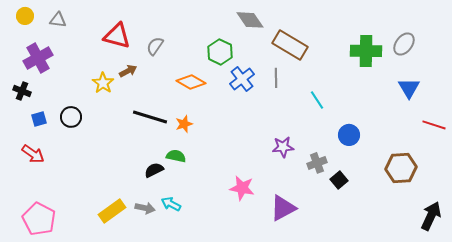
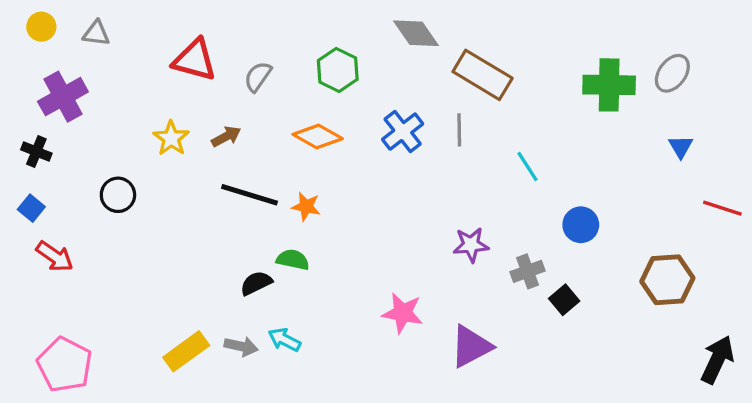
green hexagon: (220, 52) -> (338, 70), moved
brown arrow: (128, 71) -> (226, 137), moved
blue triangle: (409, 88) -> (681, 147), size x0.7
blue square: (39, 119) -> (31, 208), moved, turned -35
orange star: (184, 124) -> (306, 206), turned 30

